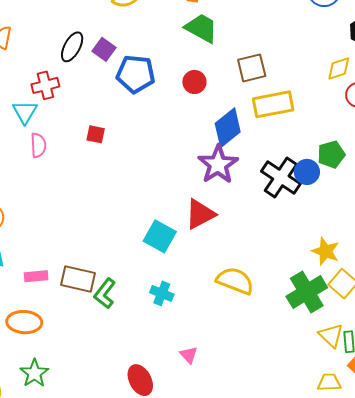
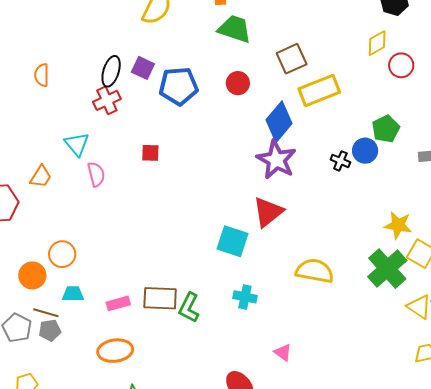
red cross: (45, 85) -> (107, 100), moved
black cross: (281, 178) -> (340, 161), size x0.5

